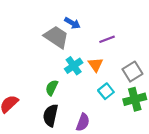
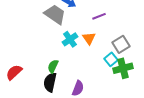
green semicircle: (52, 88) -> (53, 66), moved
cyan square: (106, 91) -> (111, 59), moved

